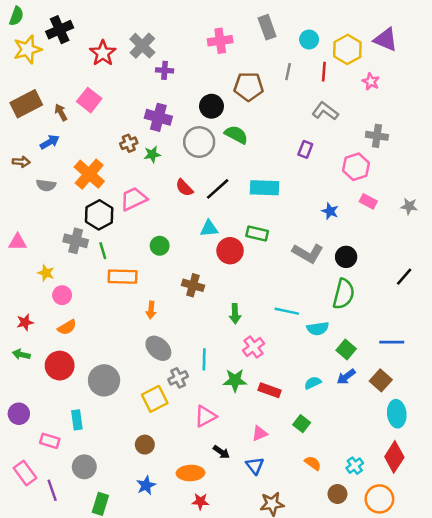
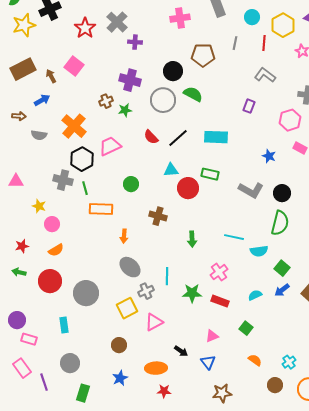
pink cross: (253, 347) -> (219, 272), moved
pink triangle: (205, 416) -> (154, 322), moved
pink rectangle: (50, 441) -> (29, 339), moved

